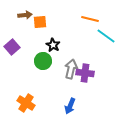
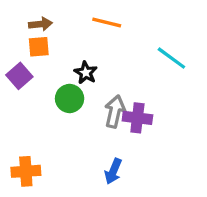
orange line: (90, 19) -> (107, 22), moved
orange square: (40, 22) -> (39, 47), moved
orange cross: (26, 103) -> (26, 171), moved, turned -36

